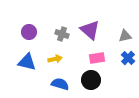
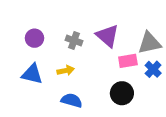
gray triangle: (125, 36) -> (149, 43), size x1.5
pink rectangle: (97, 58) -> (128, 61), moved
black circle: (91, 80) -> (122, 93), moved

